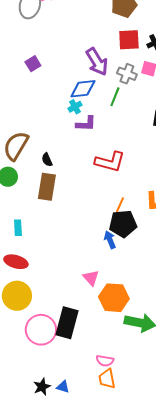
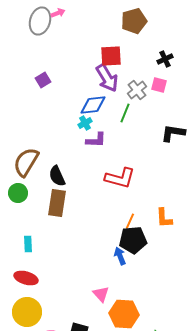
red square: (129, 40) -> (111, 56), moved
gray cross: (127, 74) -> (137, 90), turned 30
black semicircle: (47, 160) -> (57, 176), size x1.5

